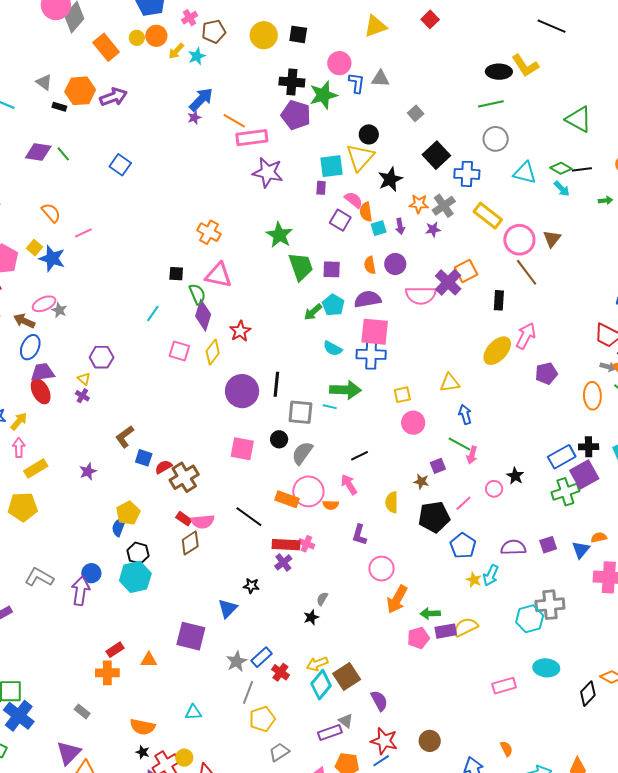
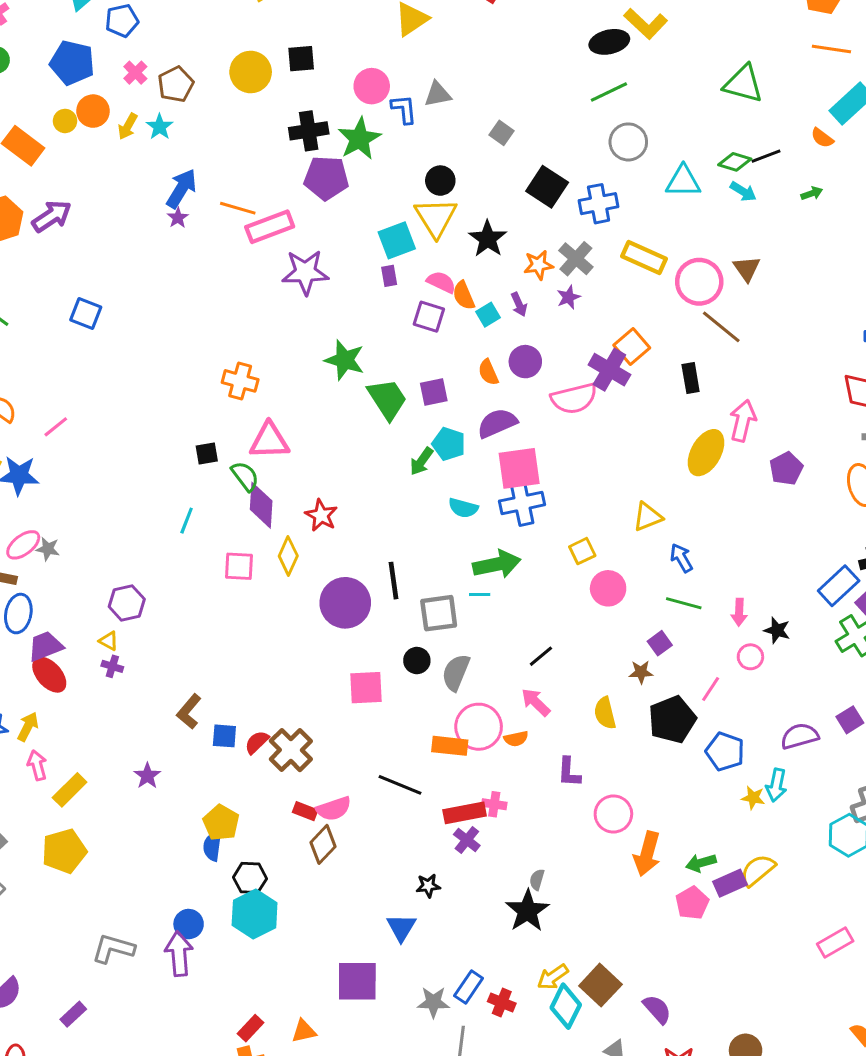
pink arrow: (472, 455) -> (739, 612), moved
black star: (311, 617) -> (527, 911), size x1.8
gray star: (237, 661) -> (433, 1002), turned -30

